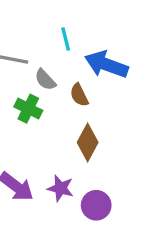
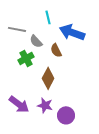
green cross: (28, 109) -> (26, 58), turned 35
brown diamond: (88, 142) -> (48, 78), moved

